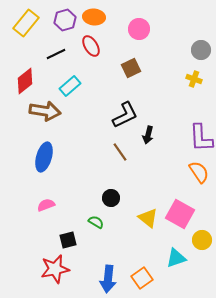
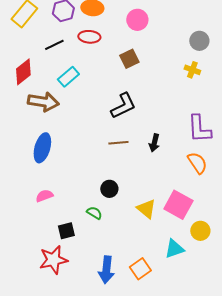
red ellipse: (91, 46) -> (89, 37), turned -55
black arrow: (148, 135) -> (154, 143), moved
brown line: (120, 152) -> (118, 143), turned -60

